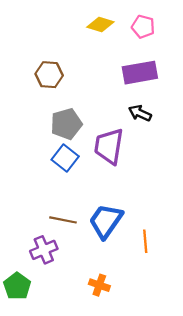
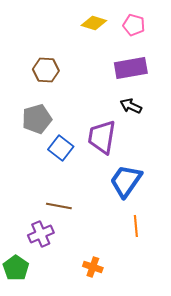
gray pentagon: (66, 124) -> (37, 119), moved
blue trapezoid: (106, 221) -> (126, 181), moved

